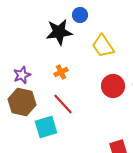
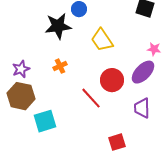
red line: (63, 104) -> (91, 98), moved

